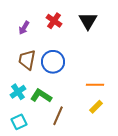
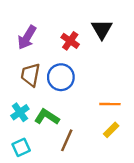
red cross: (54, 21) -> (70, 41), moved
purple arrow: (24, 28) -> (27, 37), size x1.5

